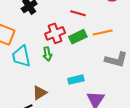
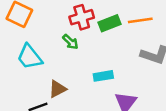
green arrow: (47, 54) -> (70, 42), turned -40
cyan trapezoid: (21, 56) -> (30, 57), moved, turned -30

